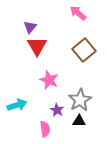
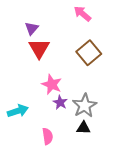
purple star: (57, 110) -> (60, 102), moved

